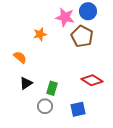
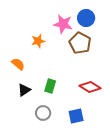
green rectangle: (52, 88) -> (50, 86), moved

